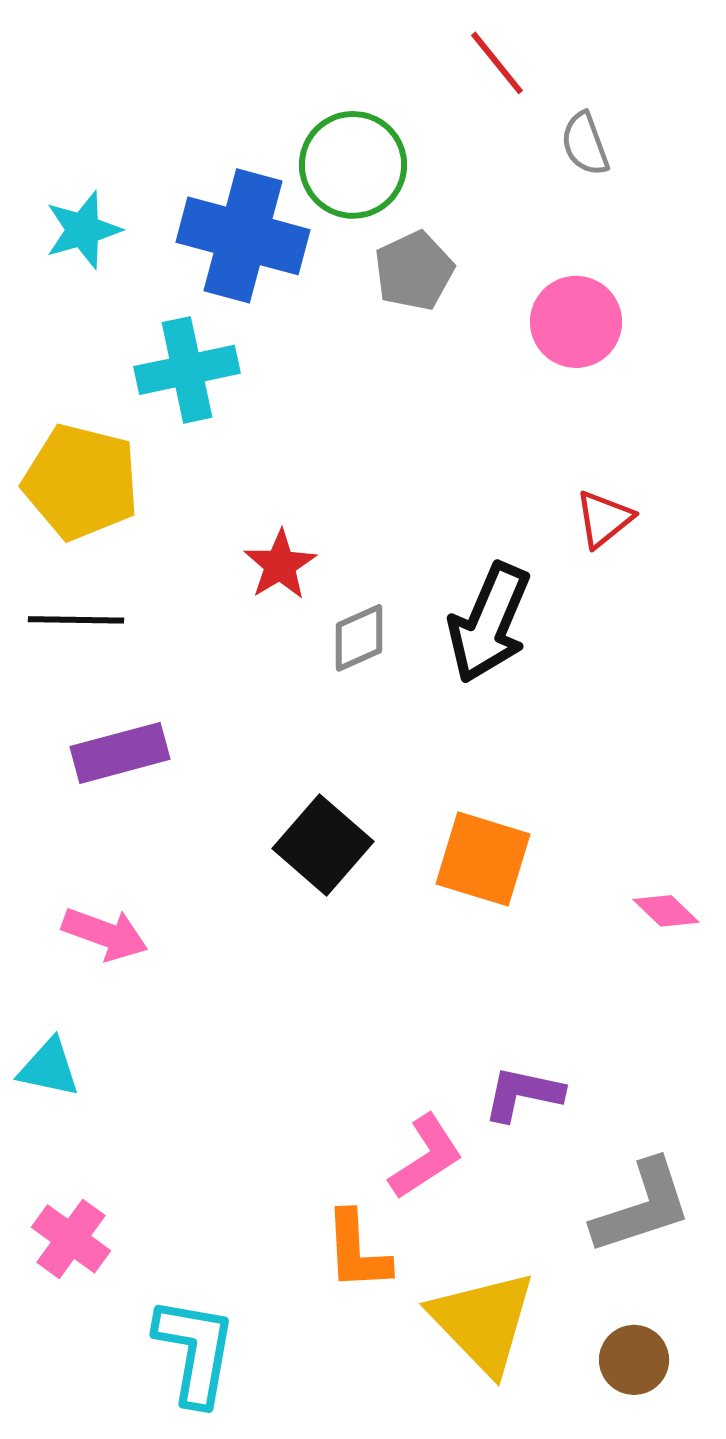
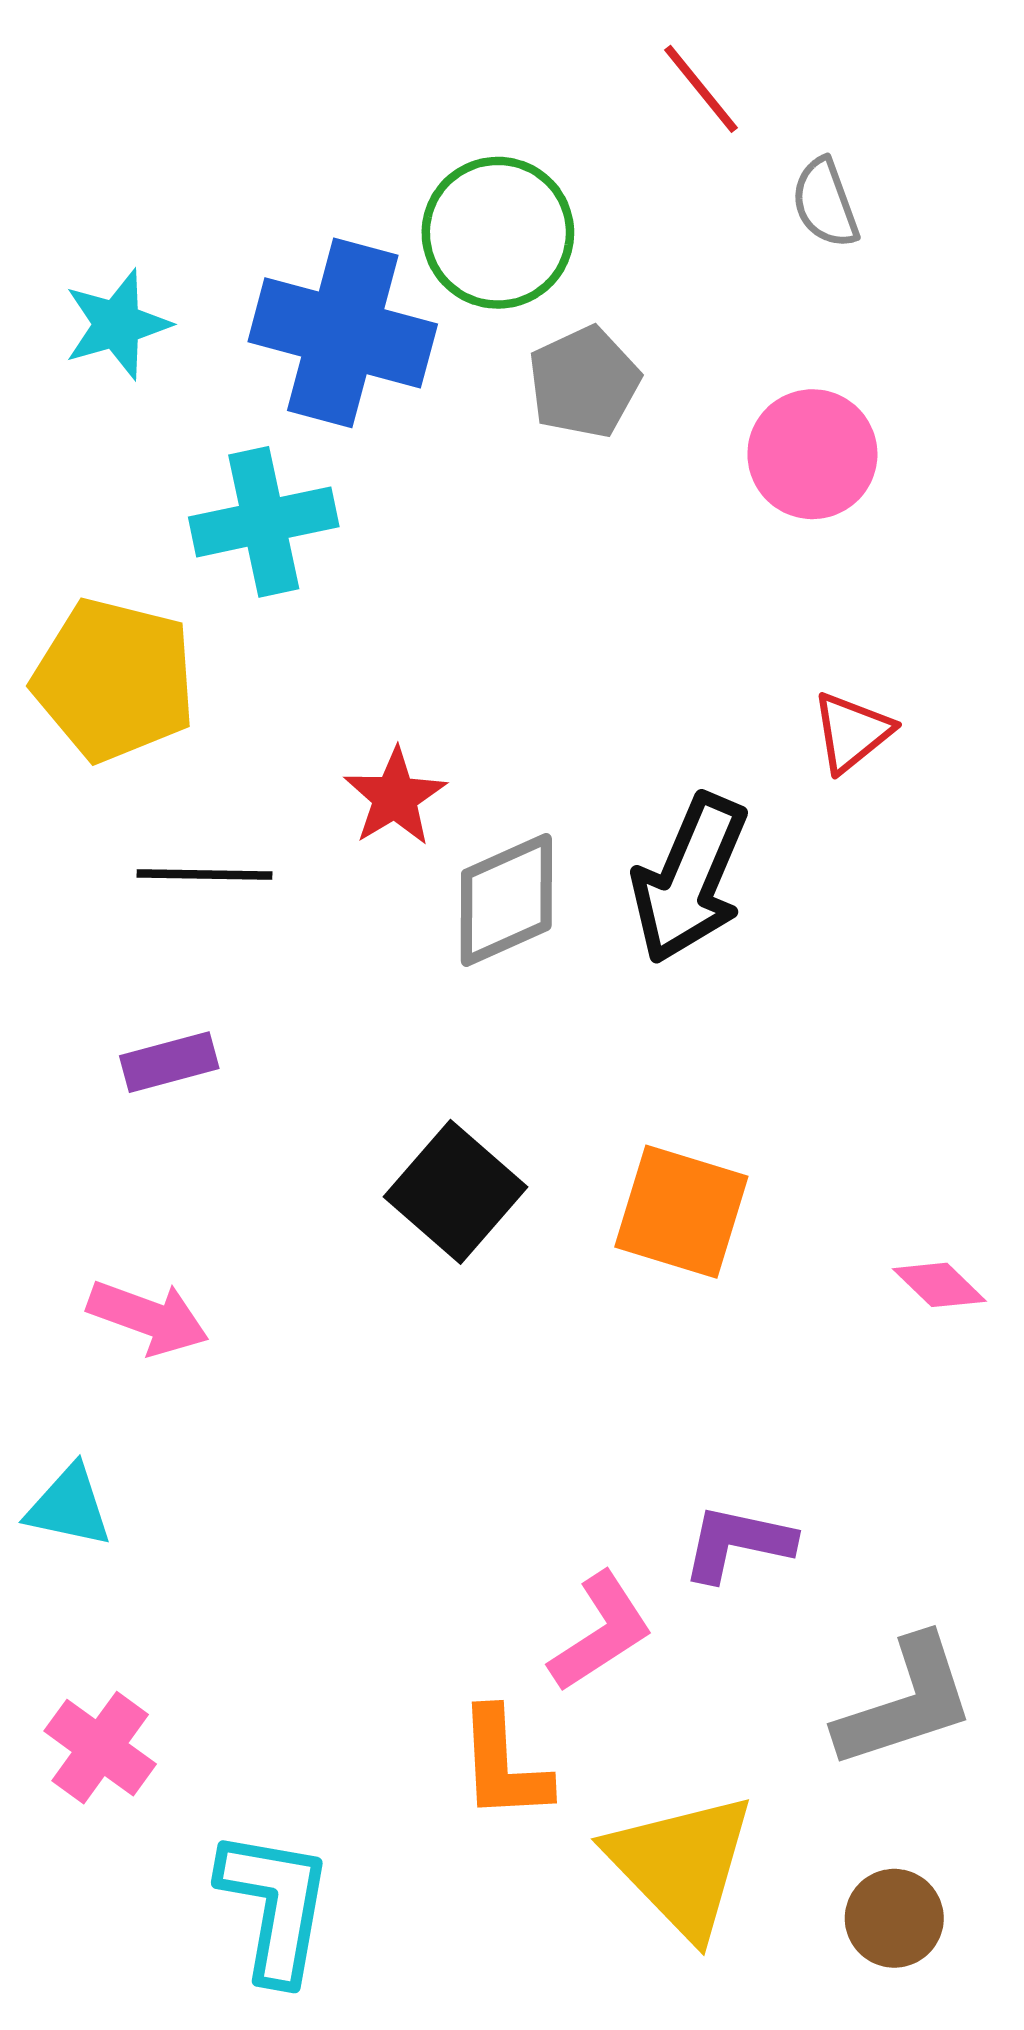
black line: (76, 620) -> (205, 875), moved
gray diamond: (359, 638) -> (506, 900), size x1.4
purple rectangle: (120, 753) -> (169, 1062), size x0.7

